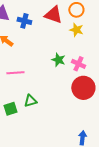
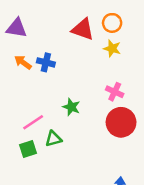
blue cross: (24, 21) -> (46, 62), moved
green star: (58, 60) -> (71, 107), moved
pink line: (15, 73) -> (33, 122), moved, turned -30

